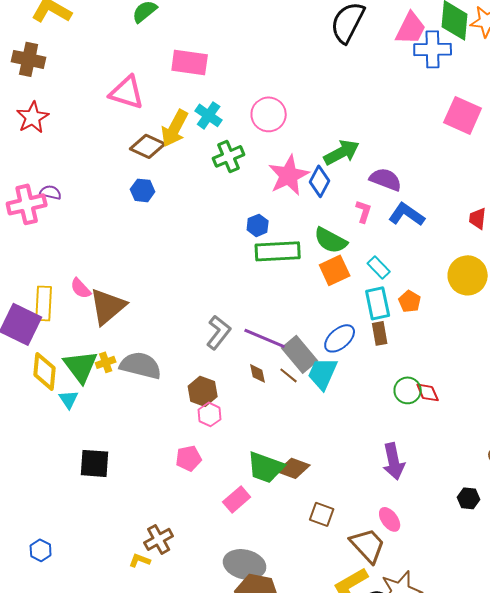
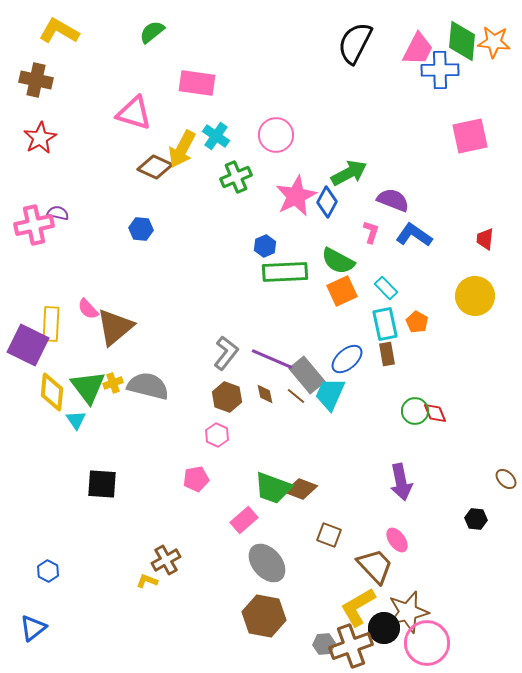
pink square: (463, 115) -> (470, 136), turned -36
blue hexagon: (143, 190) -> (141, 229), moved
brown hexagon: (203, 391) -> (227, 397), moved
gray ellipse: (245, 564) -> (267, 563), moved, turned 36

